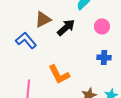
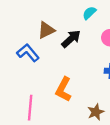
orange L-shape: (59, 74) -> (63, 89), turned 55

